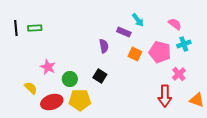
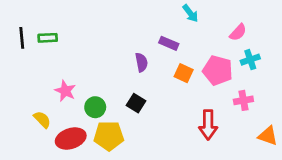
cyan arrow: (138, 20) -> (190, 13), moved
pink semicircle: (175, 24) -> (238, 32), turned 96
pink cross: (179, 74) -> (243, 100), turned 32
red arrow: (165, 96) -> (208, 125), moved

